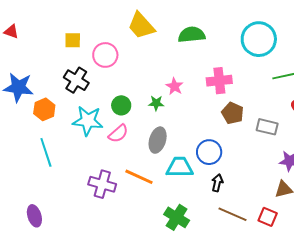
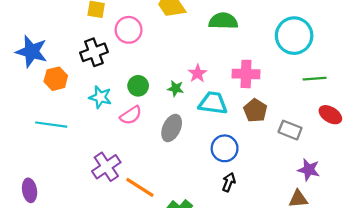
black cross: (76, 80) -> (94, 52), turned 30
cyan star: (88, 121) -> (100, 97), size x0.7
cyan line: (46, 152) -> (51, 125), turned -72
cyan trapezoid: (180, 167) -> (213, 103), moved
orange line: (139, 177) -> (140, 187), moved
purple cross: (102, 184) -> (106, 167), turned 32

